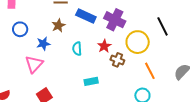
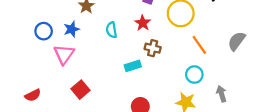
blue circle: (20, 29) -> (44, 31), moved
brown cross: (117, 60) -> (153, 48), moved

